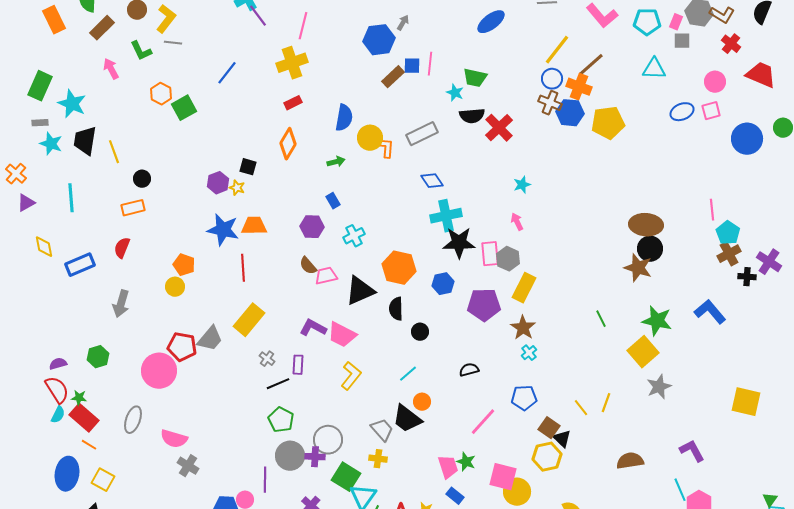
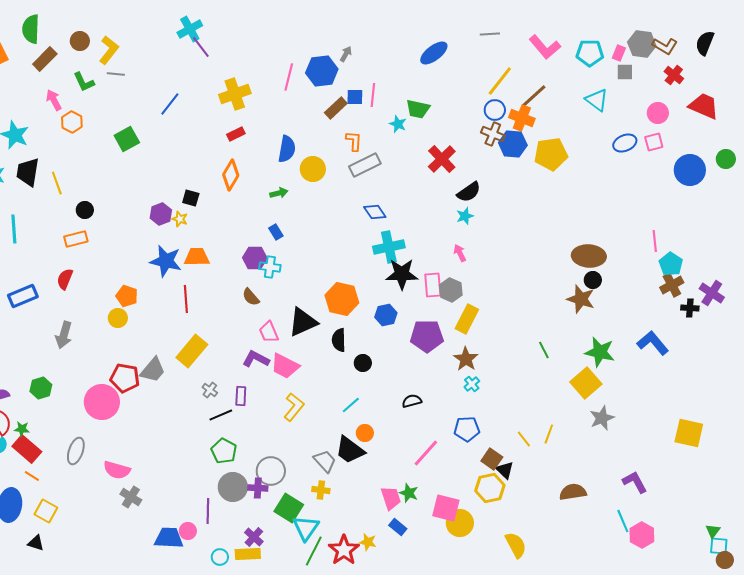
pink line: (303, 26) -> (289, 77), moved
cyan triangle: (654, 69) -> (597, 100), turned 35
orange hexagon: (161, 94) -> (72, 122), moved
black semicircle: (472, 116) -> (469, 192), moved, turned -30
orange L-shape: (386, 148) -> (354, 141), moved
cyan cross: (354, 236) -> (270, 267), moved, turned 35
black circle: (650, 249) -> (593, 280), size x0.7
pink trapezoid: (326, 276) -> (269, 332), moved, turned -100

